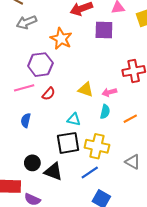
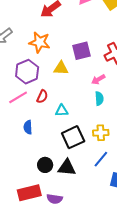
purple square: (104, 30) -> (81, 51), moved
yellow triangle: (86, 90) -> (61, 68), moved
cyan triangle: (74, 120) -> (62, 111), moved
yellow cross: (97, 146) -> (101, 133), size x0.7

